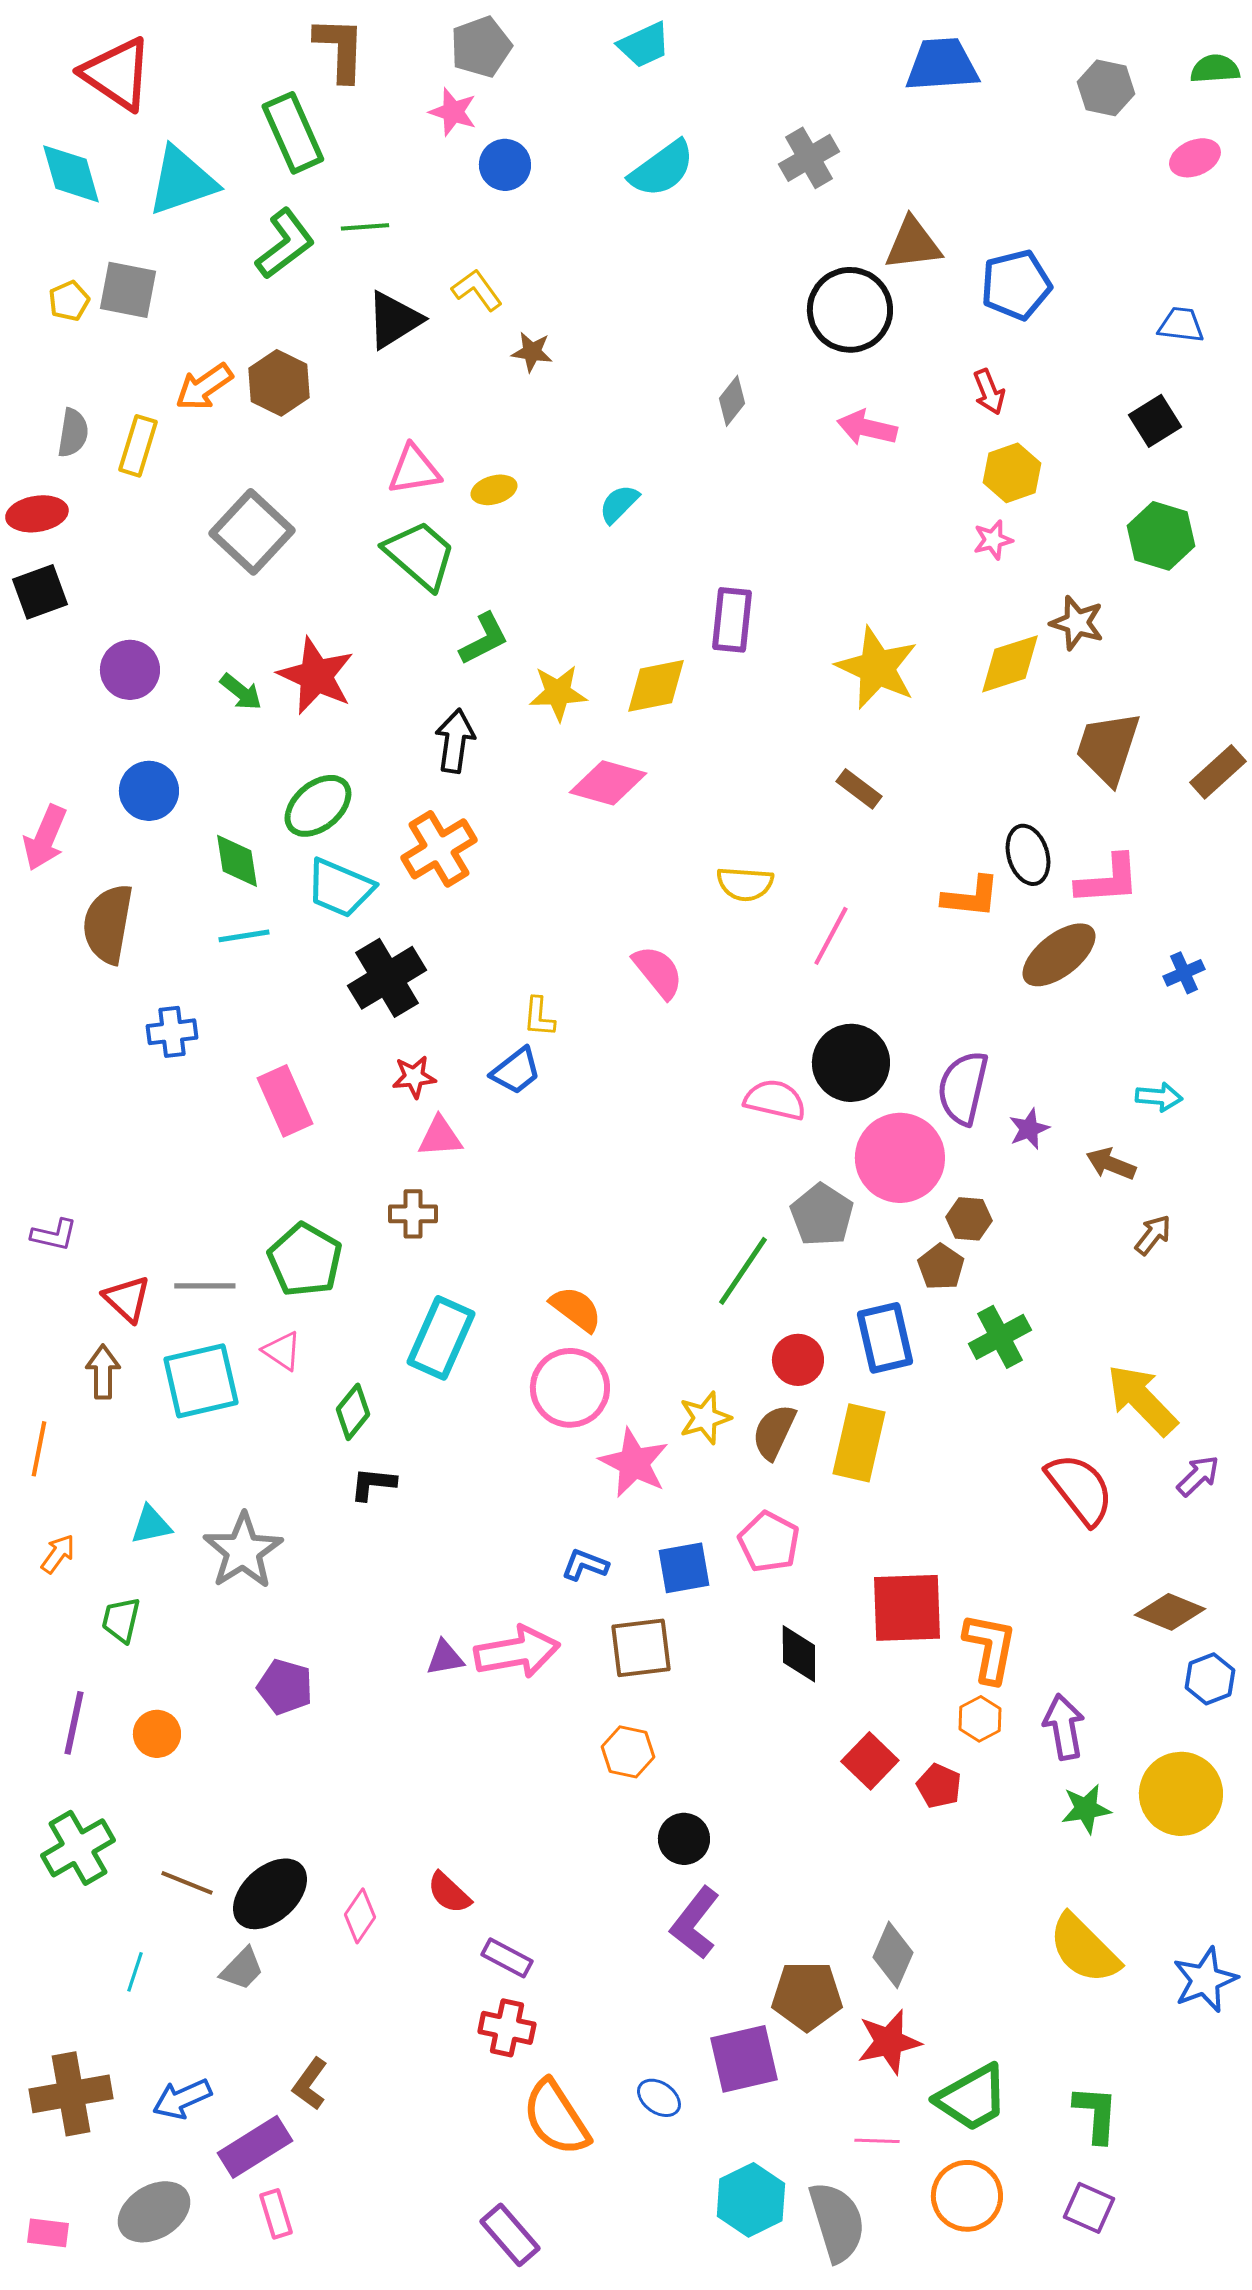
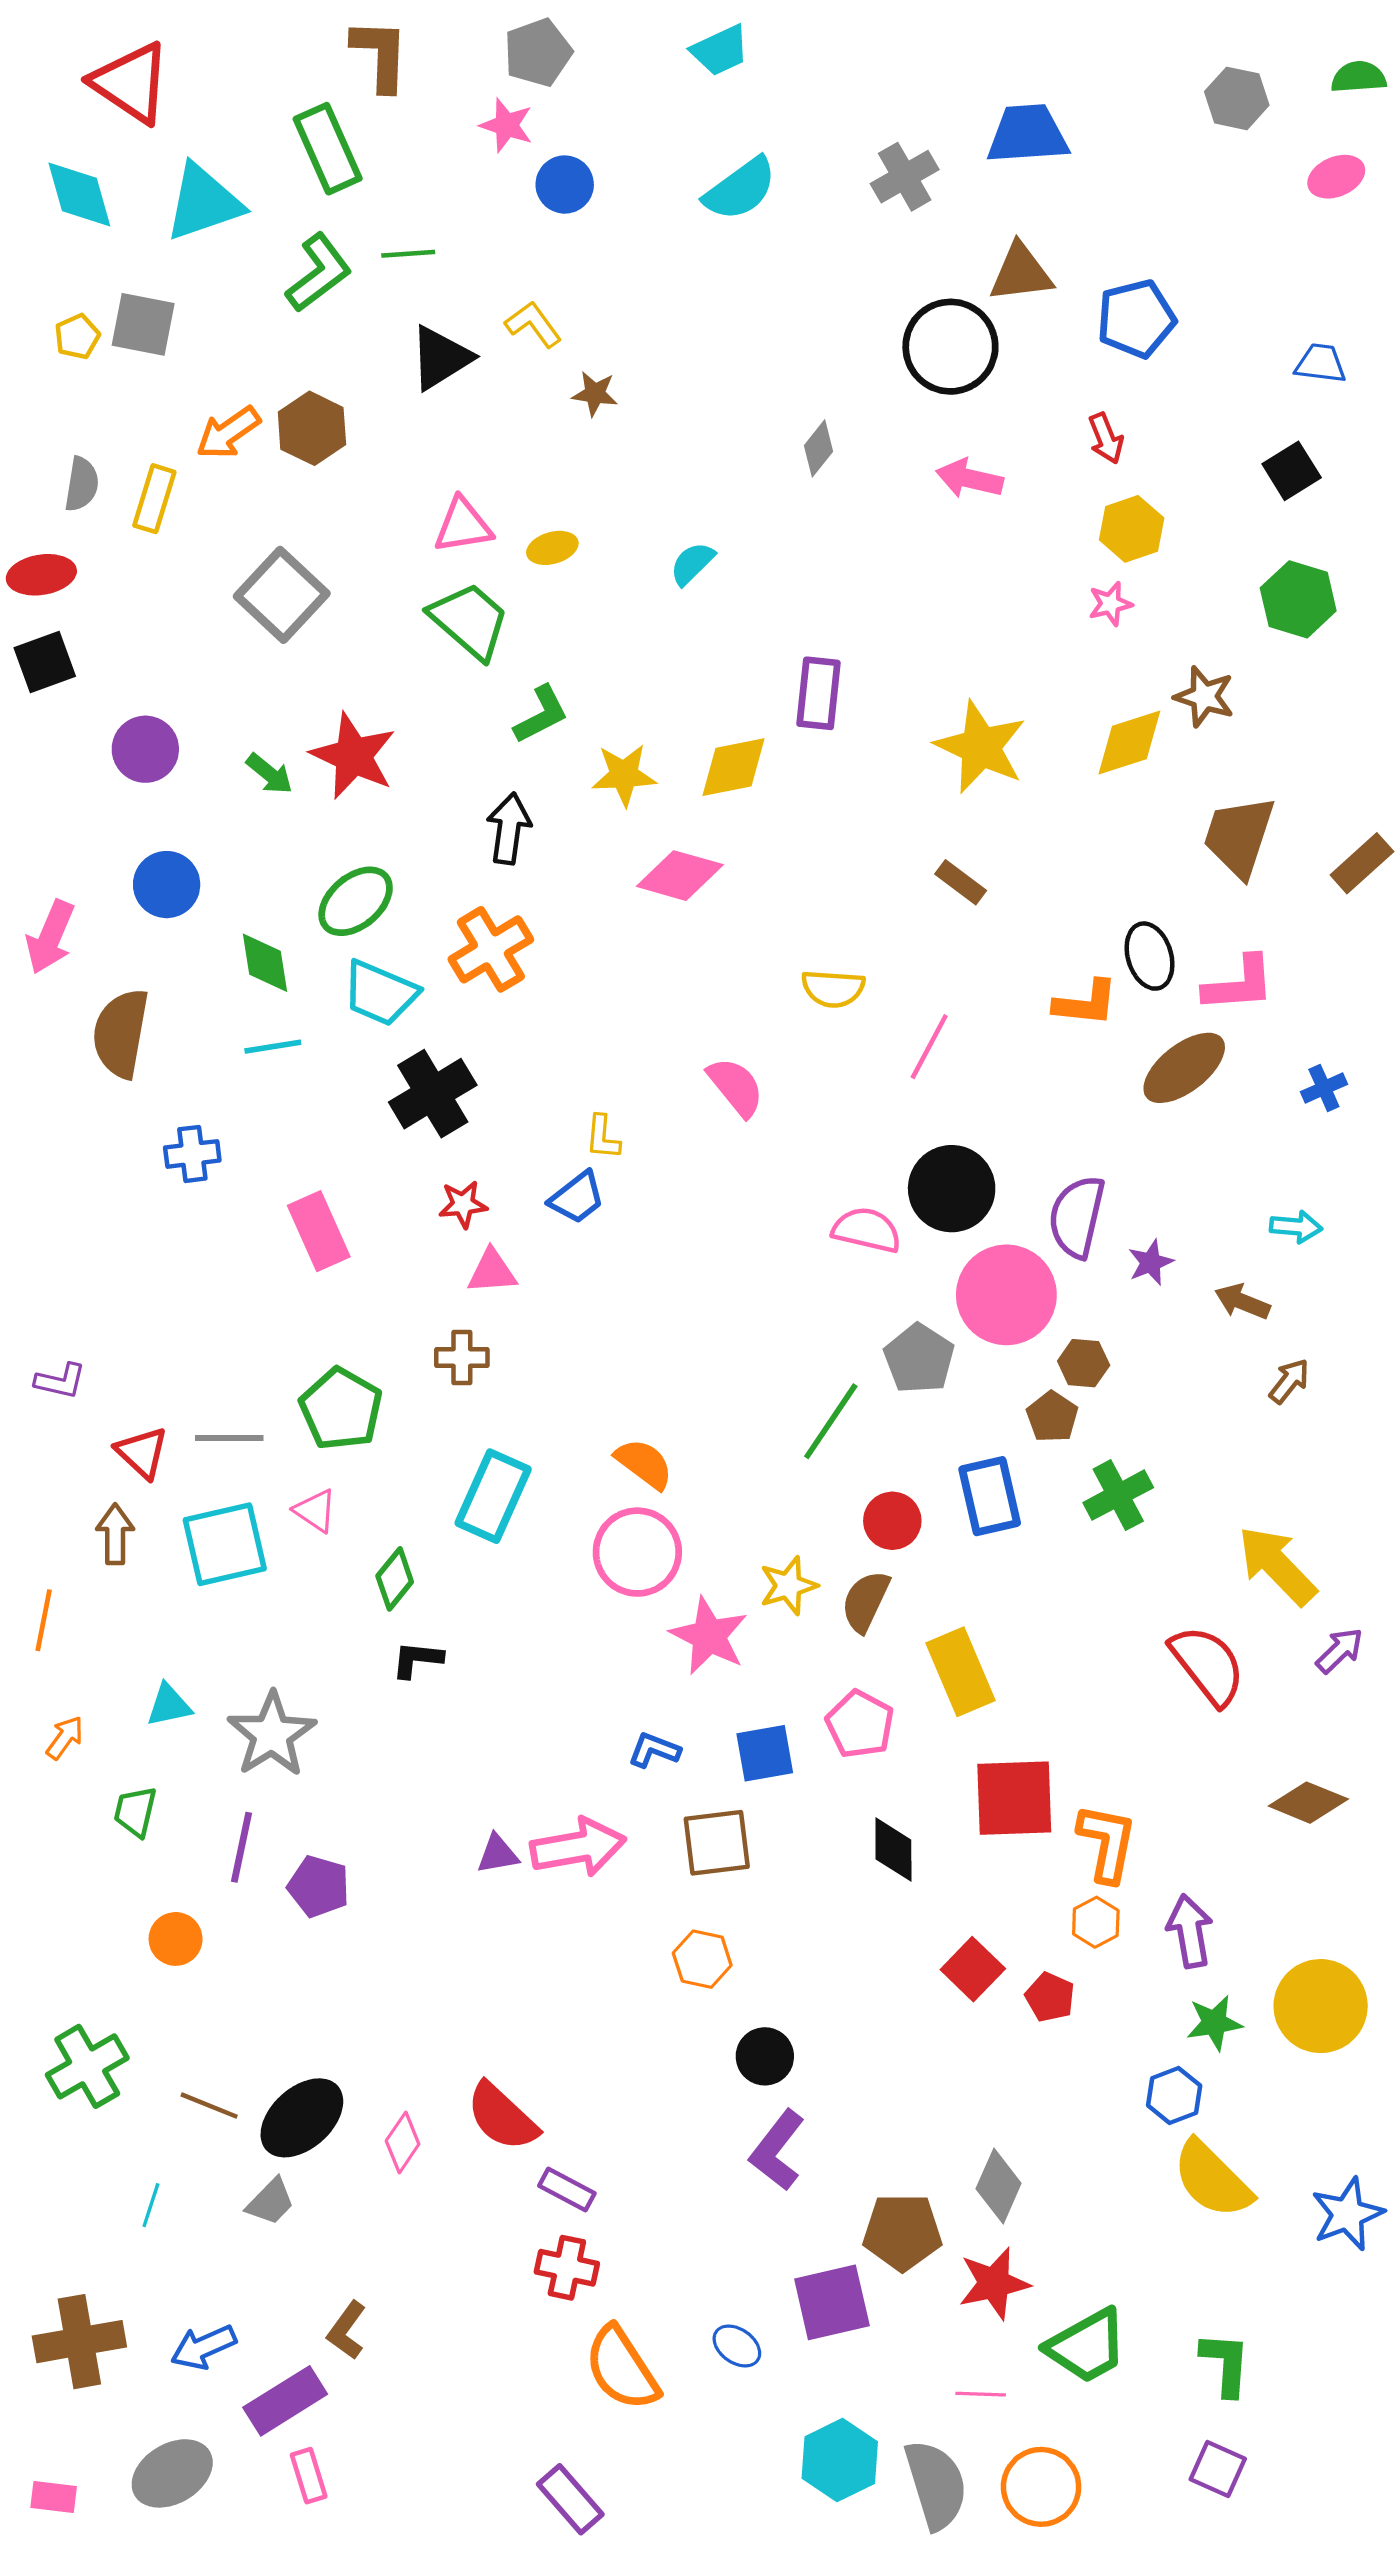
blue trapezoid: (942, 65) -> (1028, 134), moved
yellow rectangle: (859, 1443) -> (961, 1672), moved, turned -36
blue hexagon: (1210, 1679) -> (1174, 2096), moved
purple line: (74, 1723) -> (242, 1847), moved
red semicircle: (449, 1893) -> (502, 2117), size x1.5
orange circle: (967, 2196) -> (1041, 2487), moved

